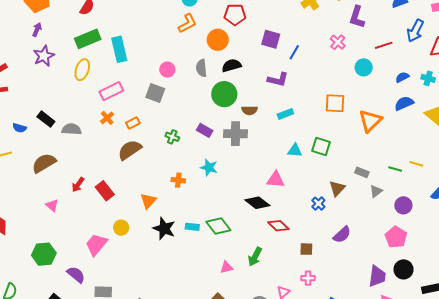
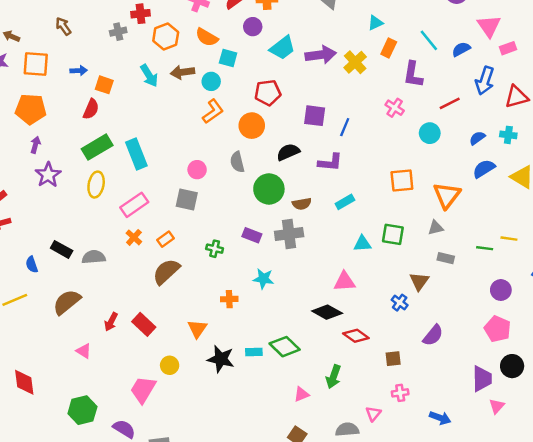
black semicircle: (232, 65) -> (288, 152), moved
blue semicircle: (20, 128) -> (32, 264), turned 64
gray triangle: (376, 191) -> (436, 228), moved, turned 32

